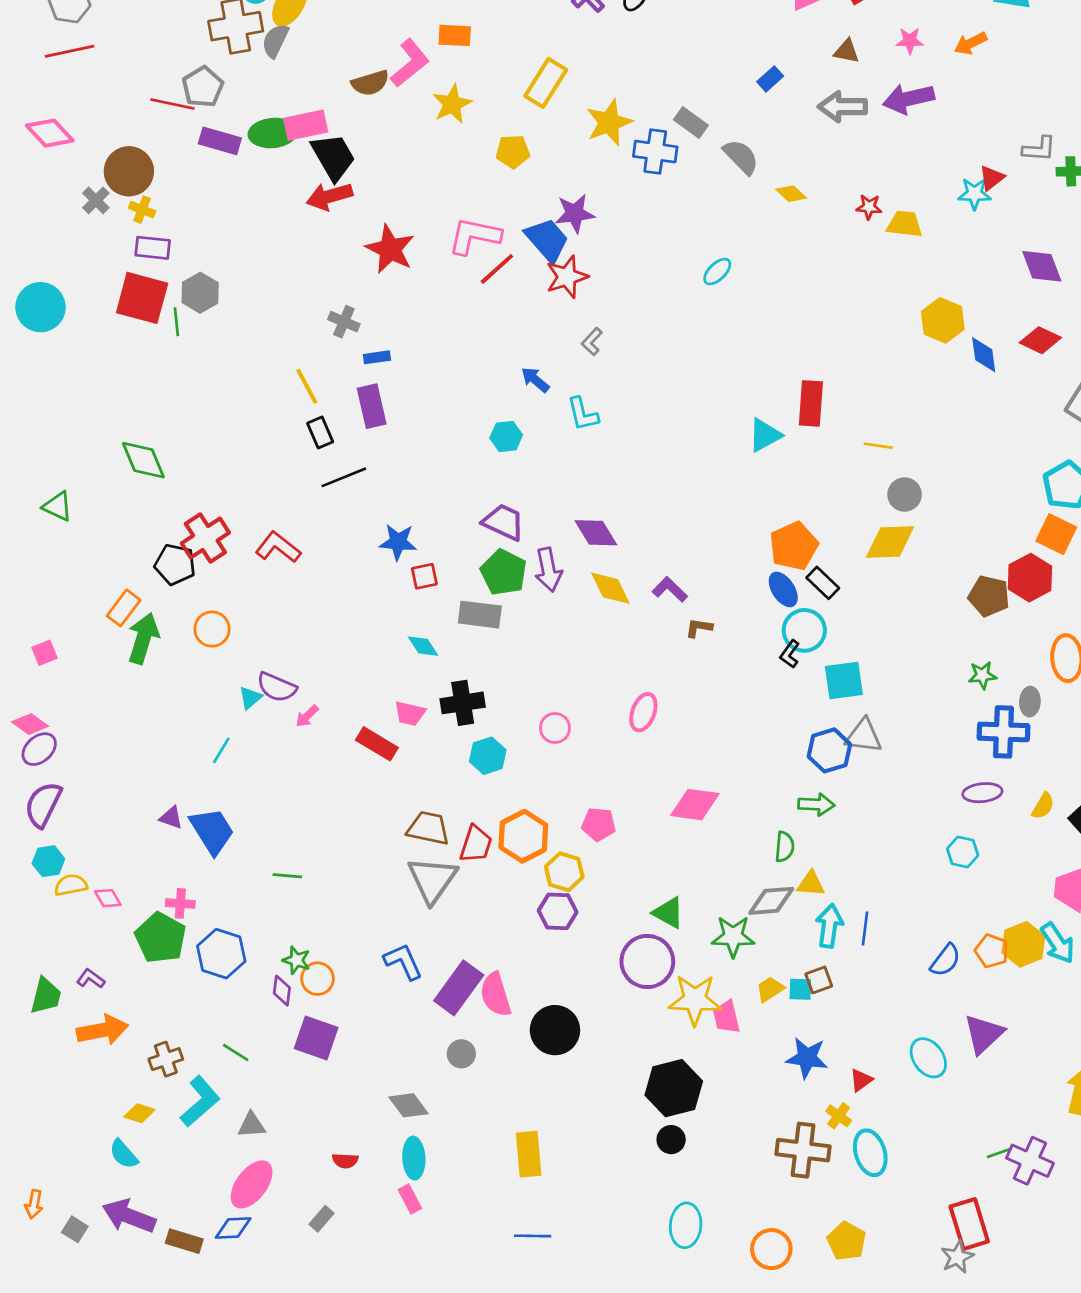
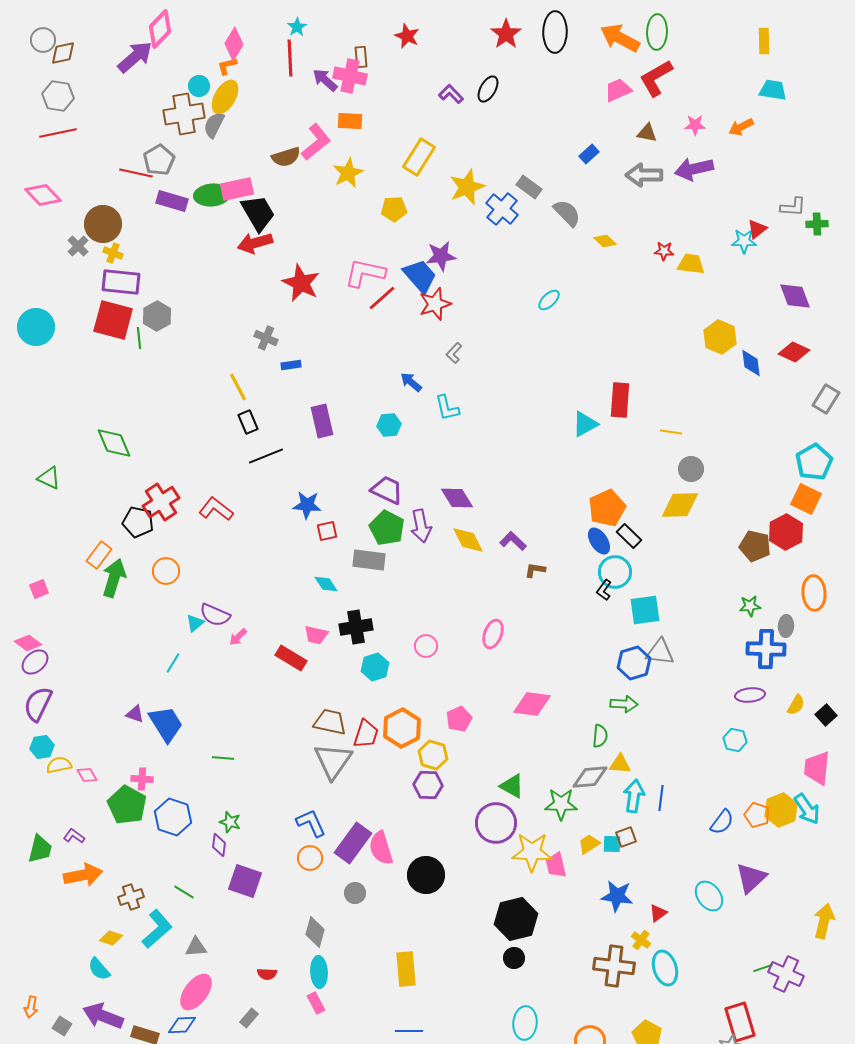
blue cross: (655, 152) -> (502, 209), turned 32
purple rectangle: (153, 248) -> (121, 282), size x1.4
purple rectangle: (372, 406) -> (322, 421), moved
pink pentagon: (599, 824) -> (459, 719), turned -30
orange circle: (318, 979) -> (310, 858), moved
gray diamond: (409, 1105) -> (315, 932), turned 52

